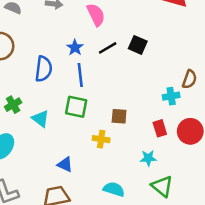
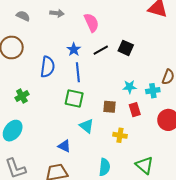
cyan triangle: (41, 119) -> (86, 126), moved
red rectangle: (160, 128) -> (135, 110), moved
yellow cross: (101, 139) -> (120, 135), moved
cyan star: (148, 158) -> (130, 87), moved
cyan semicircle: (114, 189) -> (104, 167), turned 78

